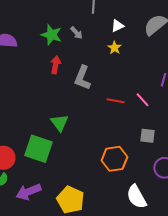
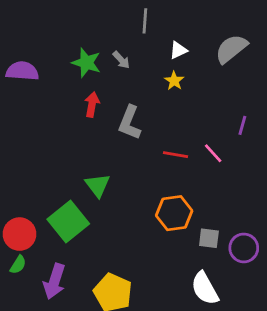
gray square: (147, 136) -> (209, 238), moved
green square: (38, 149) -> (68, 222), turned 32
orange hexagon: (114, 159) -> (174, 213), moved
purple arrow: (28, 192) -> (54, 281), turned -50

